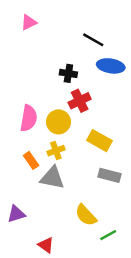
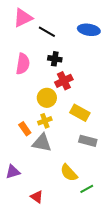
pink triangle: (29, 22) -> (23, 18), size x1.5
black line: (93, 40) -> (47, 32), moved
blue ellipse: (111, 66) -> (89, 30), moved
pink semicircle: (29, 118) -> (23, 64), moved

